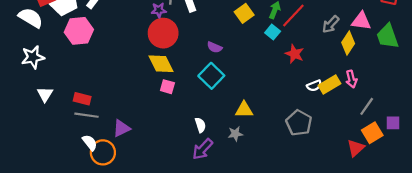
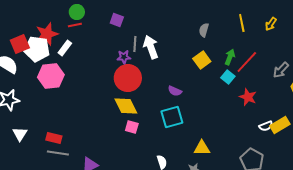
cyan square: (211, 76) -> (172, 117), turned 30

